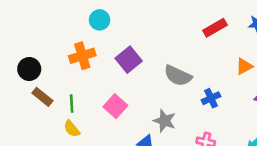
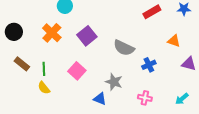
orange cross: (82, 56) -> (52, 33), turned -30
orange triangle: (244, 66) -> (174, 41), turned 48
black circle: (29, 69) -> (14, 32), moved

